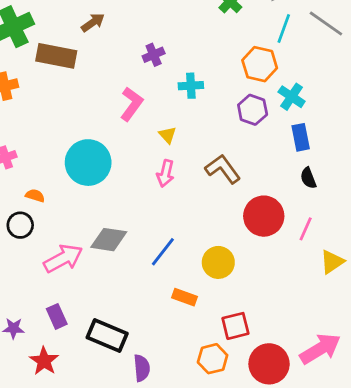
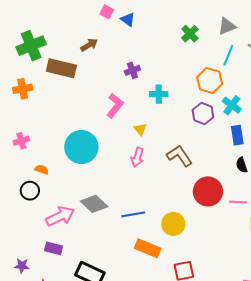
pink line: (306, 229) -> (238, 202), turned 66
gray diamond: (109, 240) -> (94, 204), turned 32
blue line: (163, 252) -> (133, 214), turned 40
orange rectangle: (185, 297) -> (148, 248), size x1.4
purple rectangle: (57, 316) -> (54, 248), moved, turned -54

